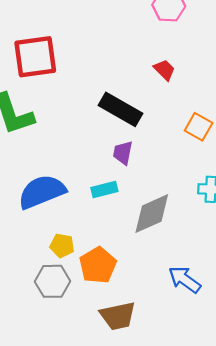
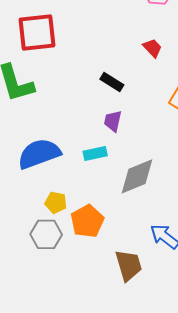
black rectangle: (120, 109) -> (112, 82), size x0.6
brown trapezoid: (118, 316) -> (129, 265), moved, turned -96

